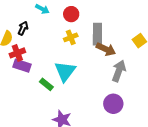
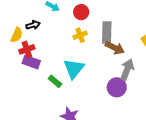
black arrow: (23, 28) -> (33, 25), turned 48
purple circle: (113, 104) -> (117, 87), moved

